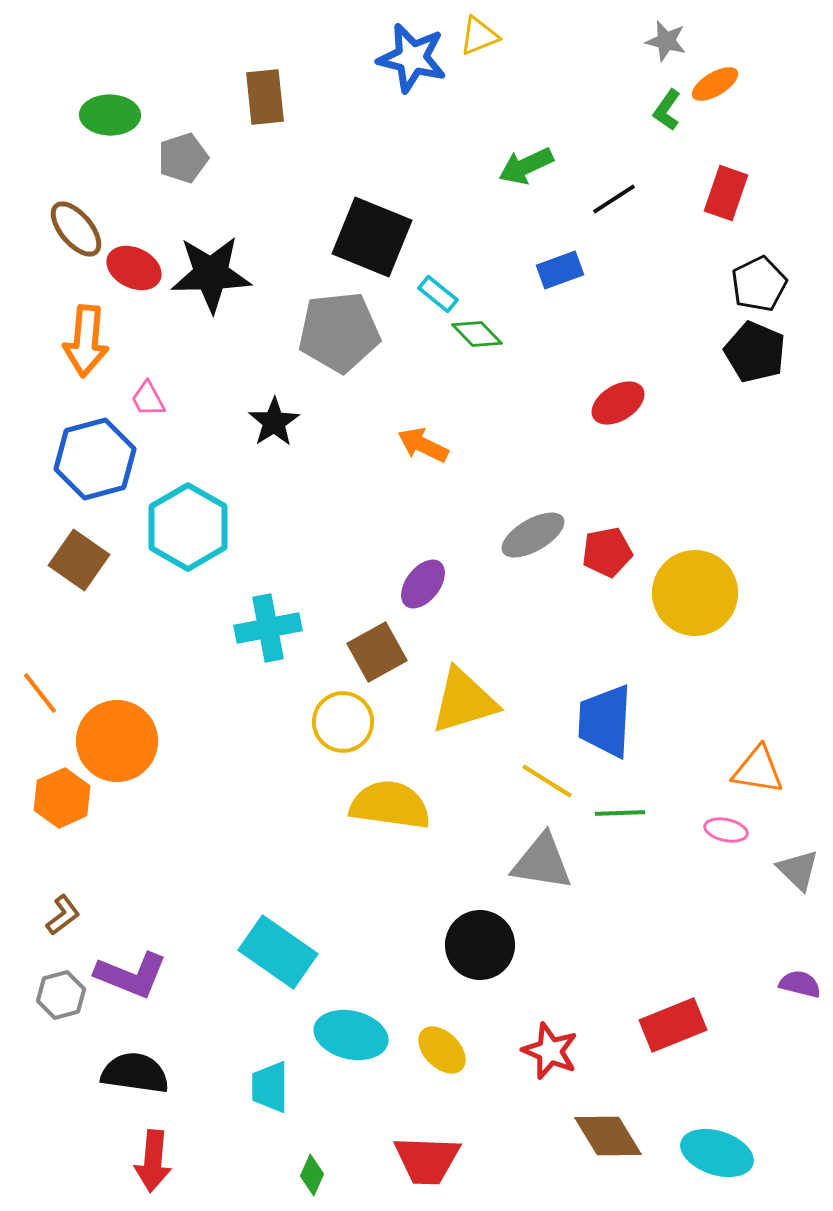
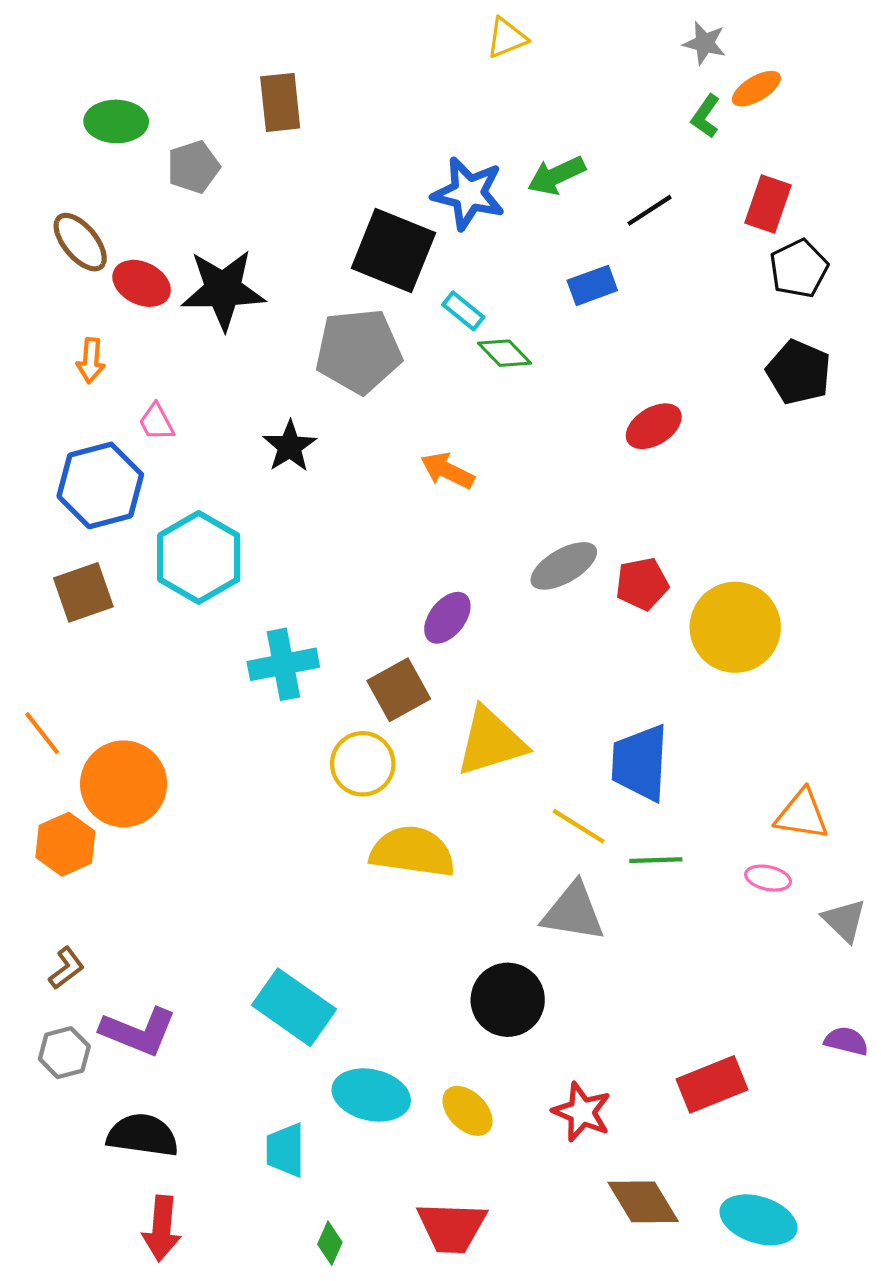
blue star: (412, 58) -> (469, 193), moved
black pentagon: (759, 284) -> (799, 269), moved
orange arrow: (86, 341) -> (91, 361), size x0.6
brown square: (79, 560) -> (83, 592), turned 36

